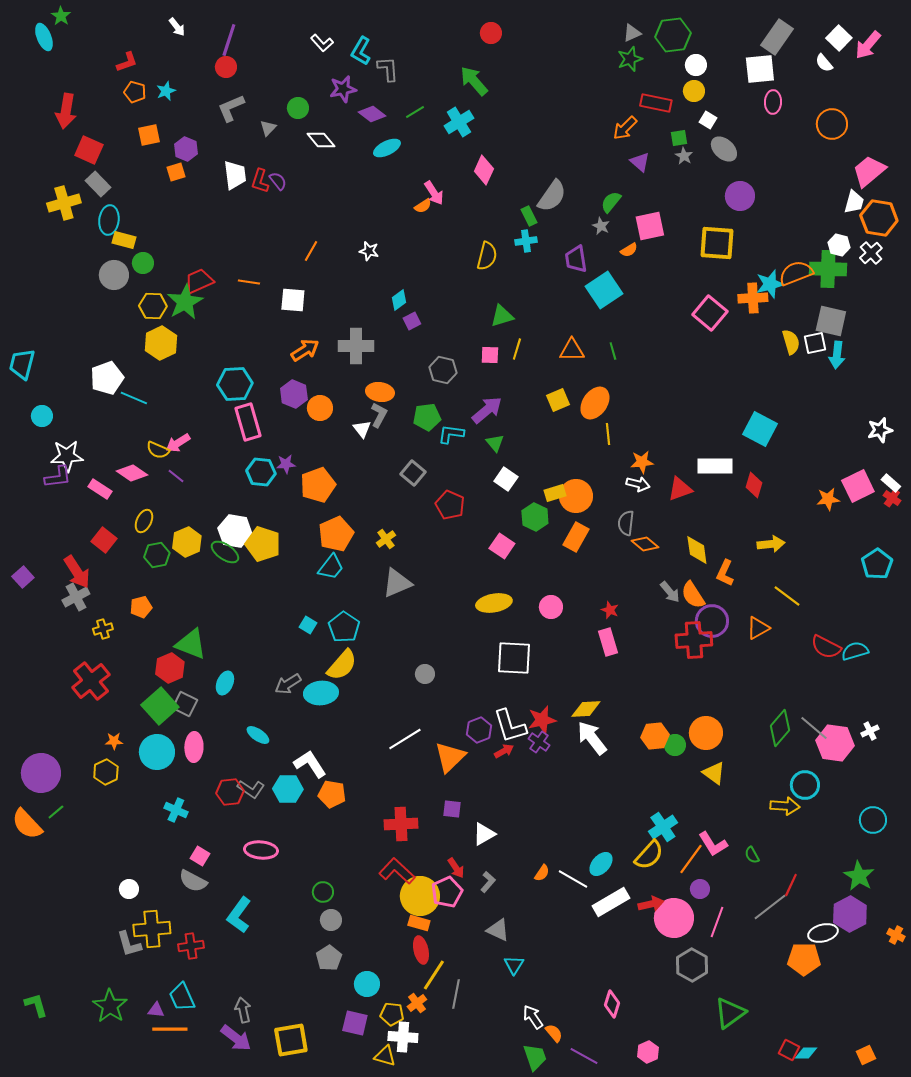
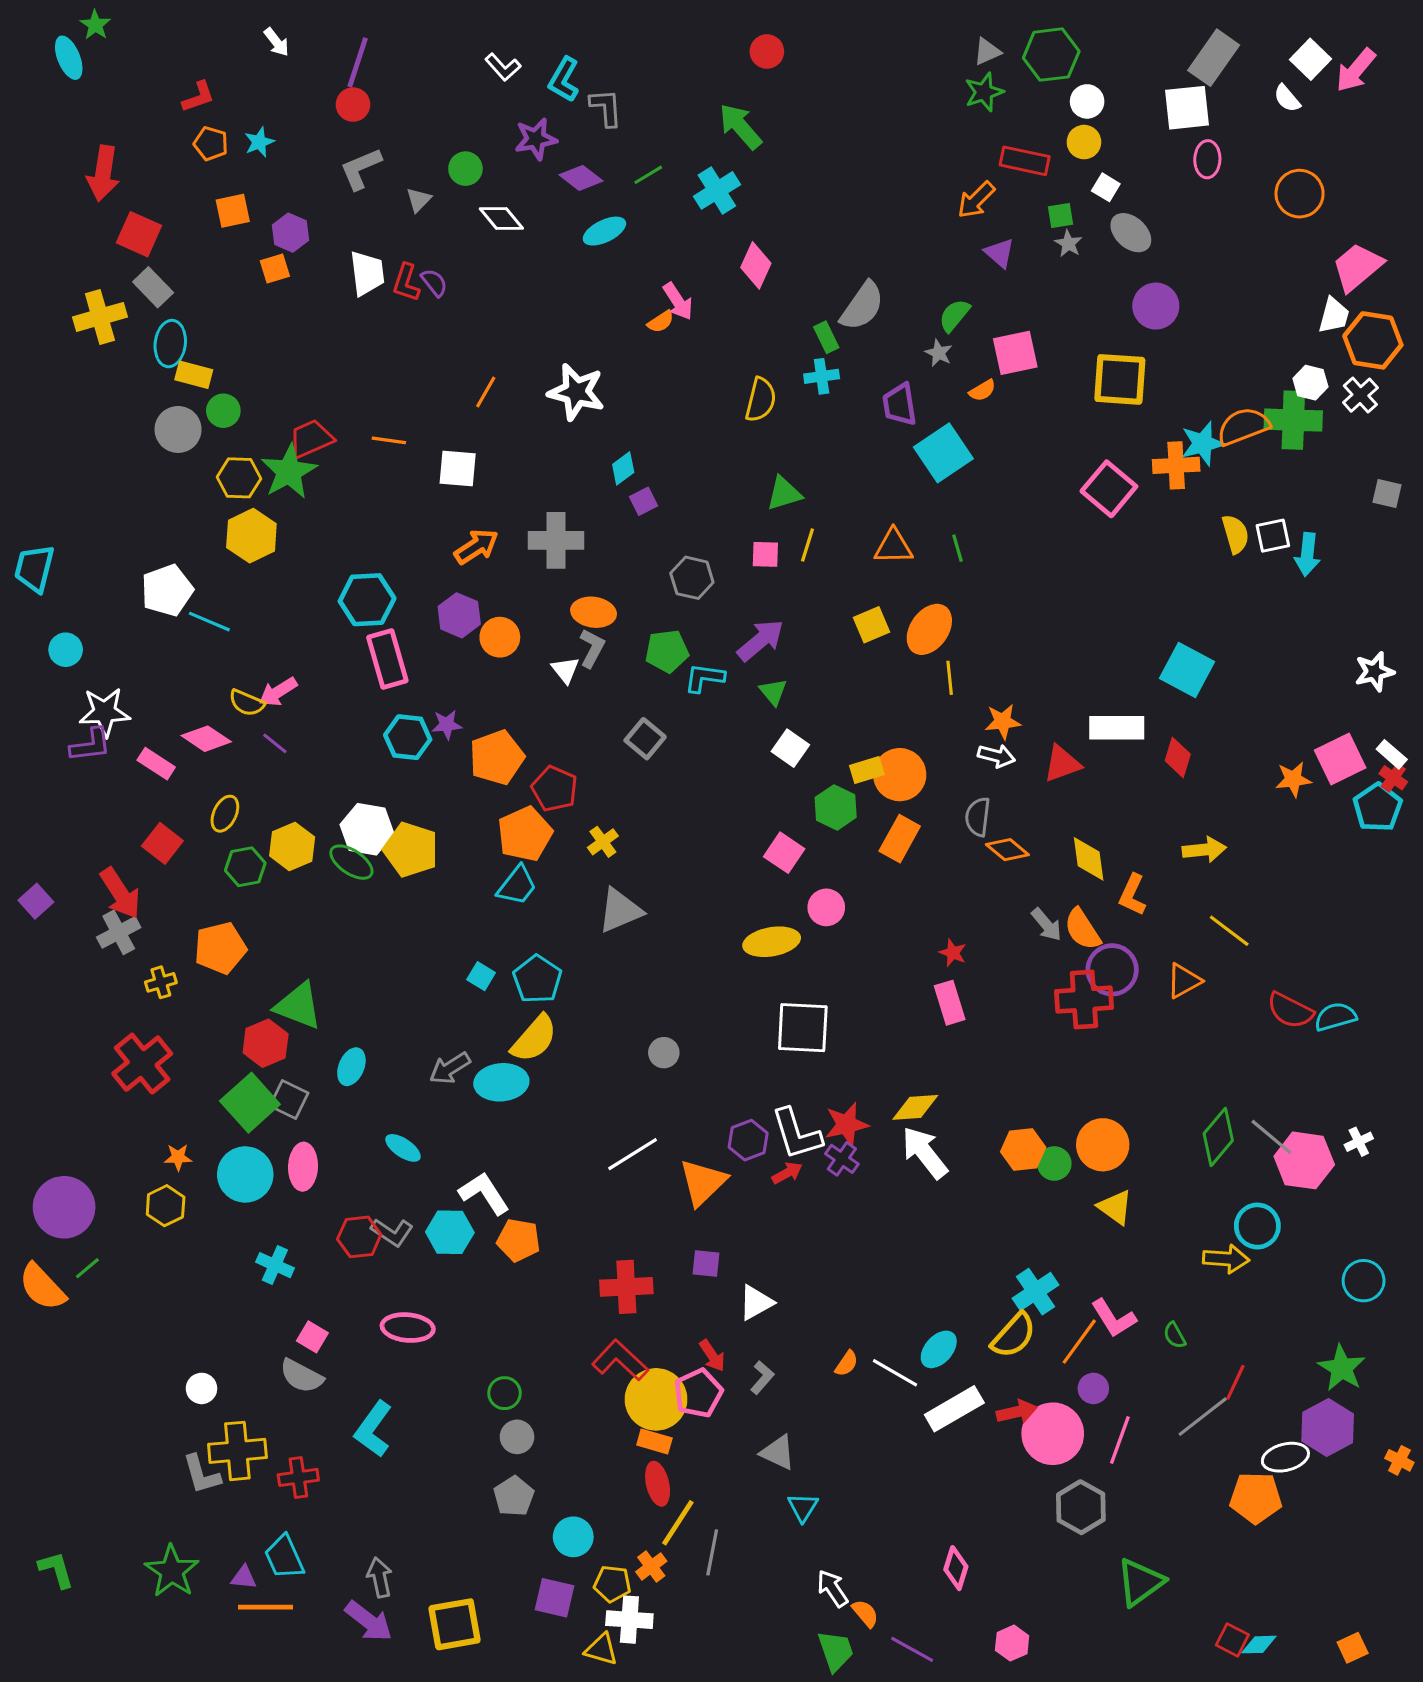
white star: (369, 251) -> (576, 392), size x1.8
gray square: (831, 321) -> (1387, 493), moved, size x0.6
red pentagon: (450, 505) -> (554, 789), moved
cyan pentagon: (877, 564) -> (1378, 807), moved
orange pentagon: (141, 607) -> (220, 948), size x1.5
pink circle: (551, 607) -> (826, 907), moved

